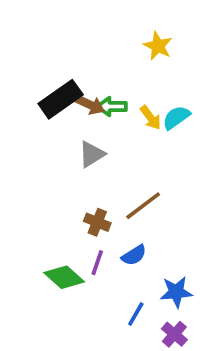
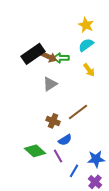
yellow arrow: (150, 118) -> (89, 70), moved
cyan semicircle: (176, 118) -> (86, 45), moved
blue semicircle: (134, 255) -> (65, 140), moved
purple line: (97, 263) -> (58, 156), moved, turned -48

